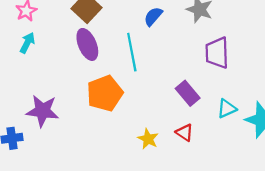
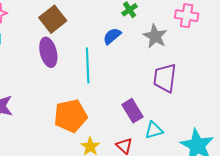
orange pentagon: (105, 93) -> (71, 116), moved
cyan triangle: (227, 109) -> (154, 130), moved

